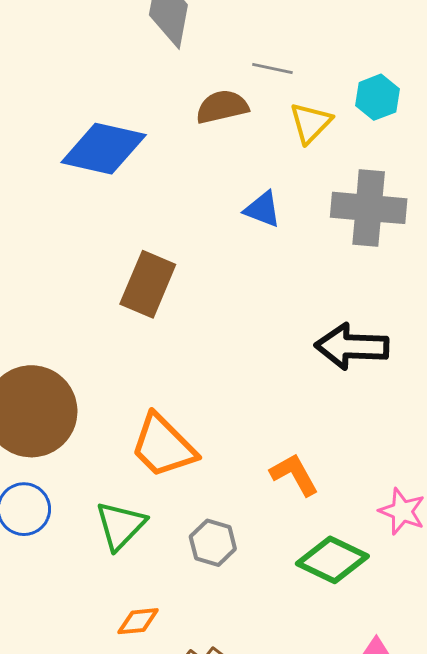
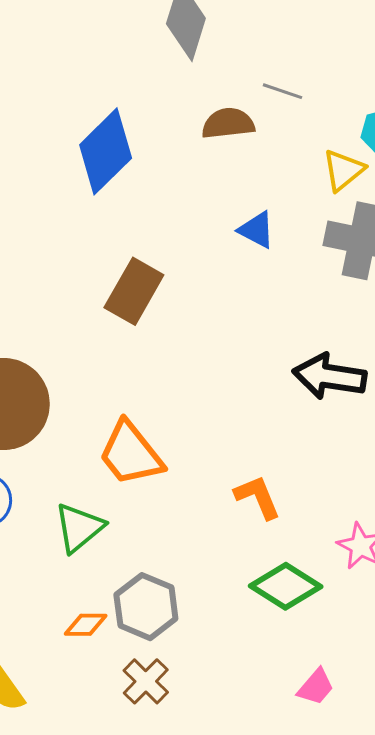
yellow triangle: (311, 123) -> (343, 170), moved
blue diamond: (104, 149) -> (106, 151), turned -64
gray hexagon: (213, 543) -> (146, 607), moved, size x1.4

